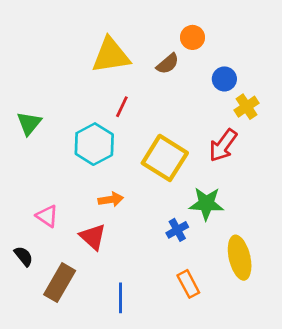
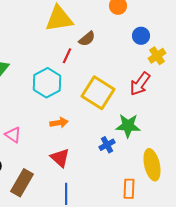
brown semicircle: (168, 64) -> (87, 39), moved
red triangle: (93, 237) -> (60, 158), moved
orange rectangle: (188, 284) -> (129, 189), moved, turned 30

